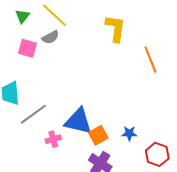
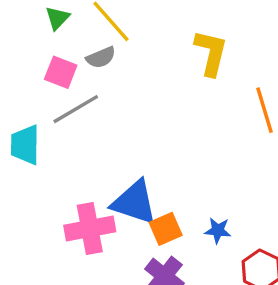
gray line: (33, 114) -> (76, 109), moved
pink cross: (53, 139) -> (90, 229), size x1.8

